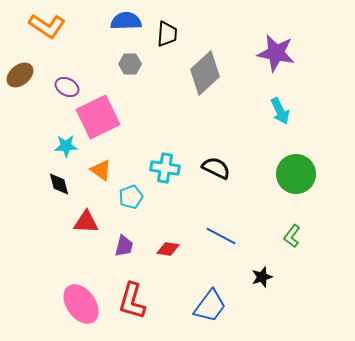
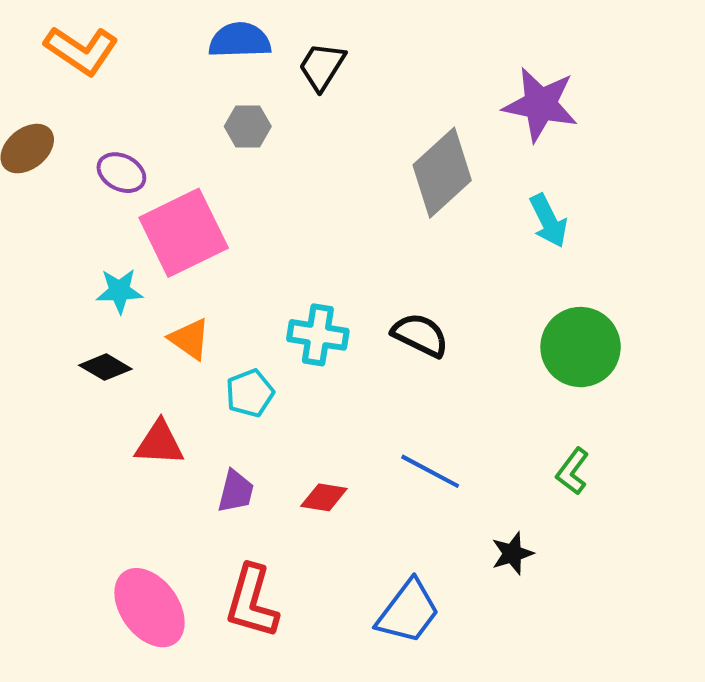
black trapezoid: (167, 34) -> (322, 66), turned -152
gray diamond: (205, 73) -> (442, 173), moved
black diamond: (59, 184) -> (105, 367), turned -45

